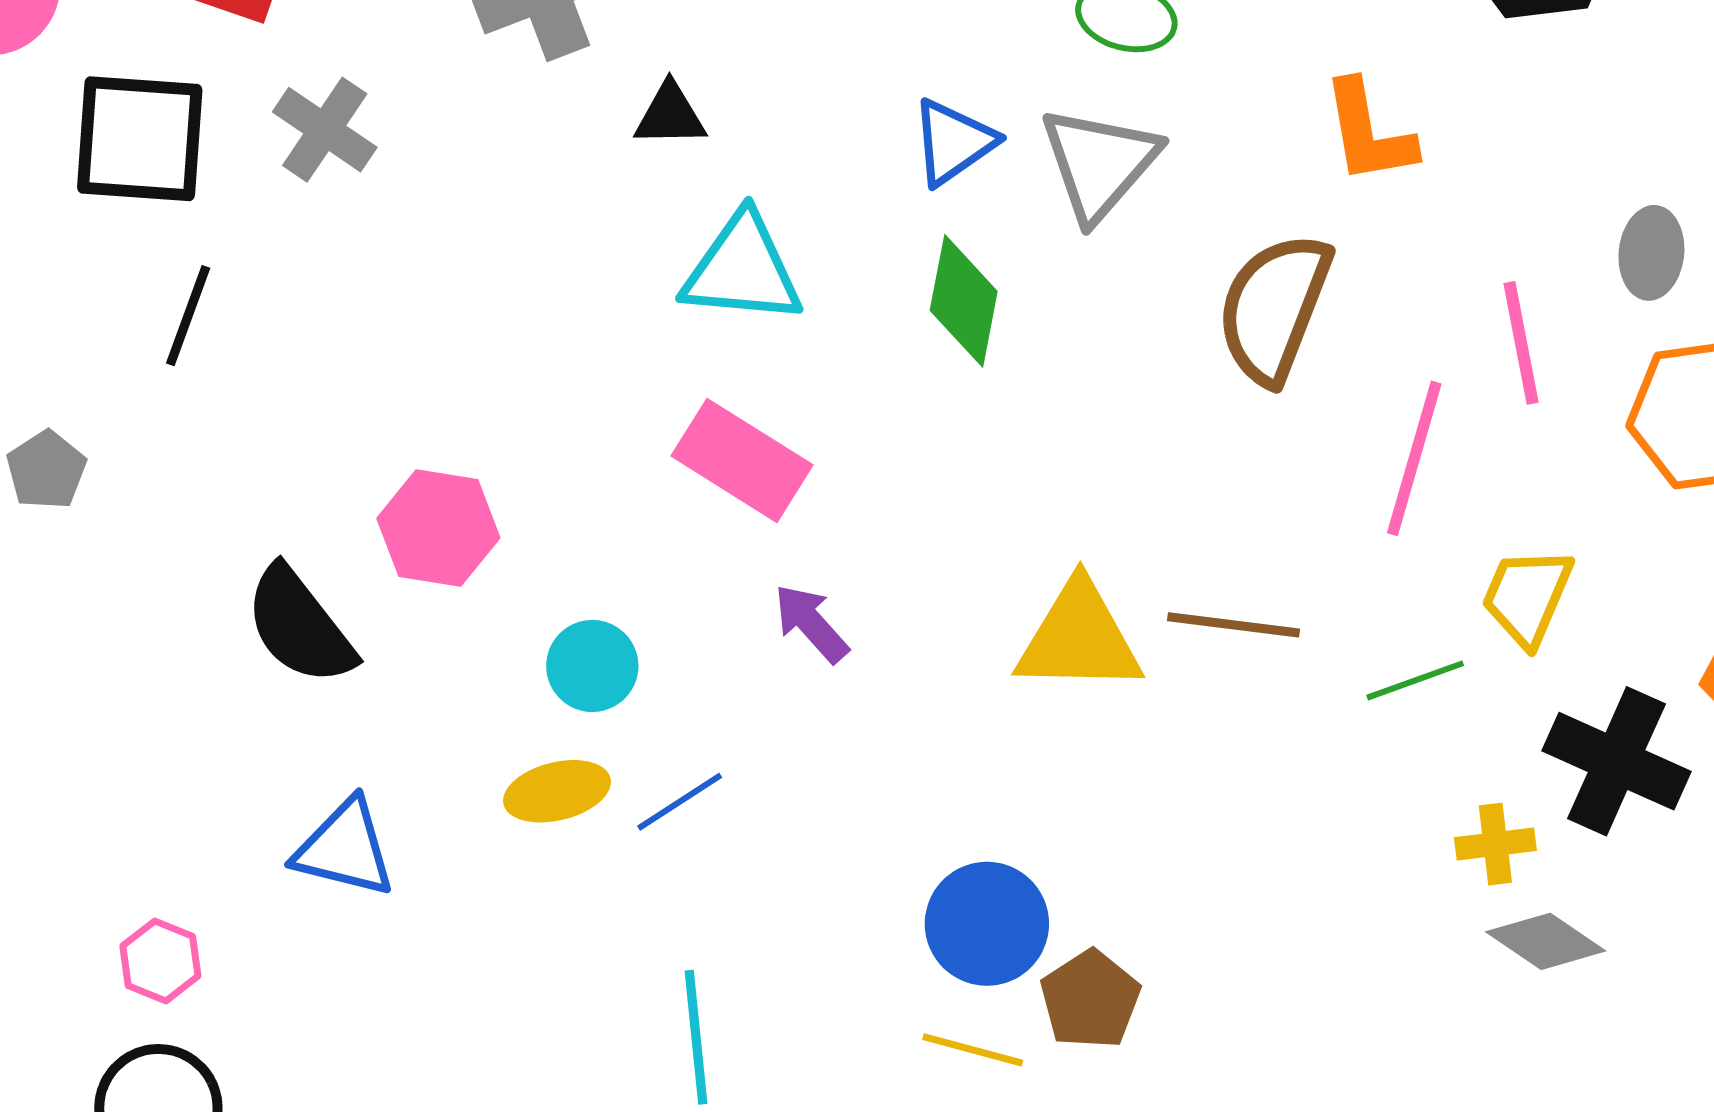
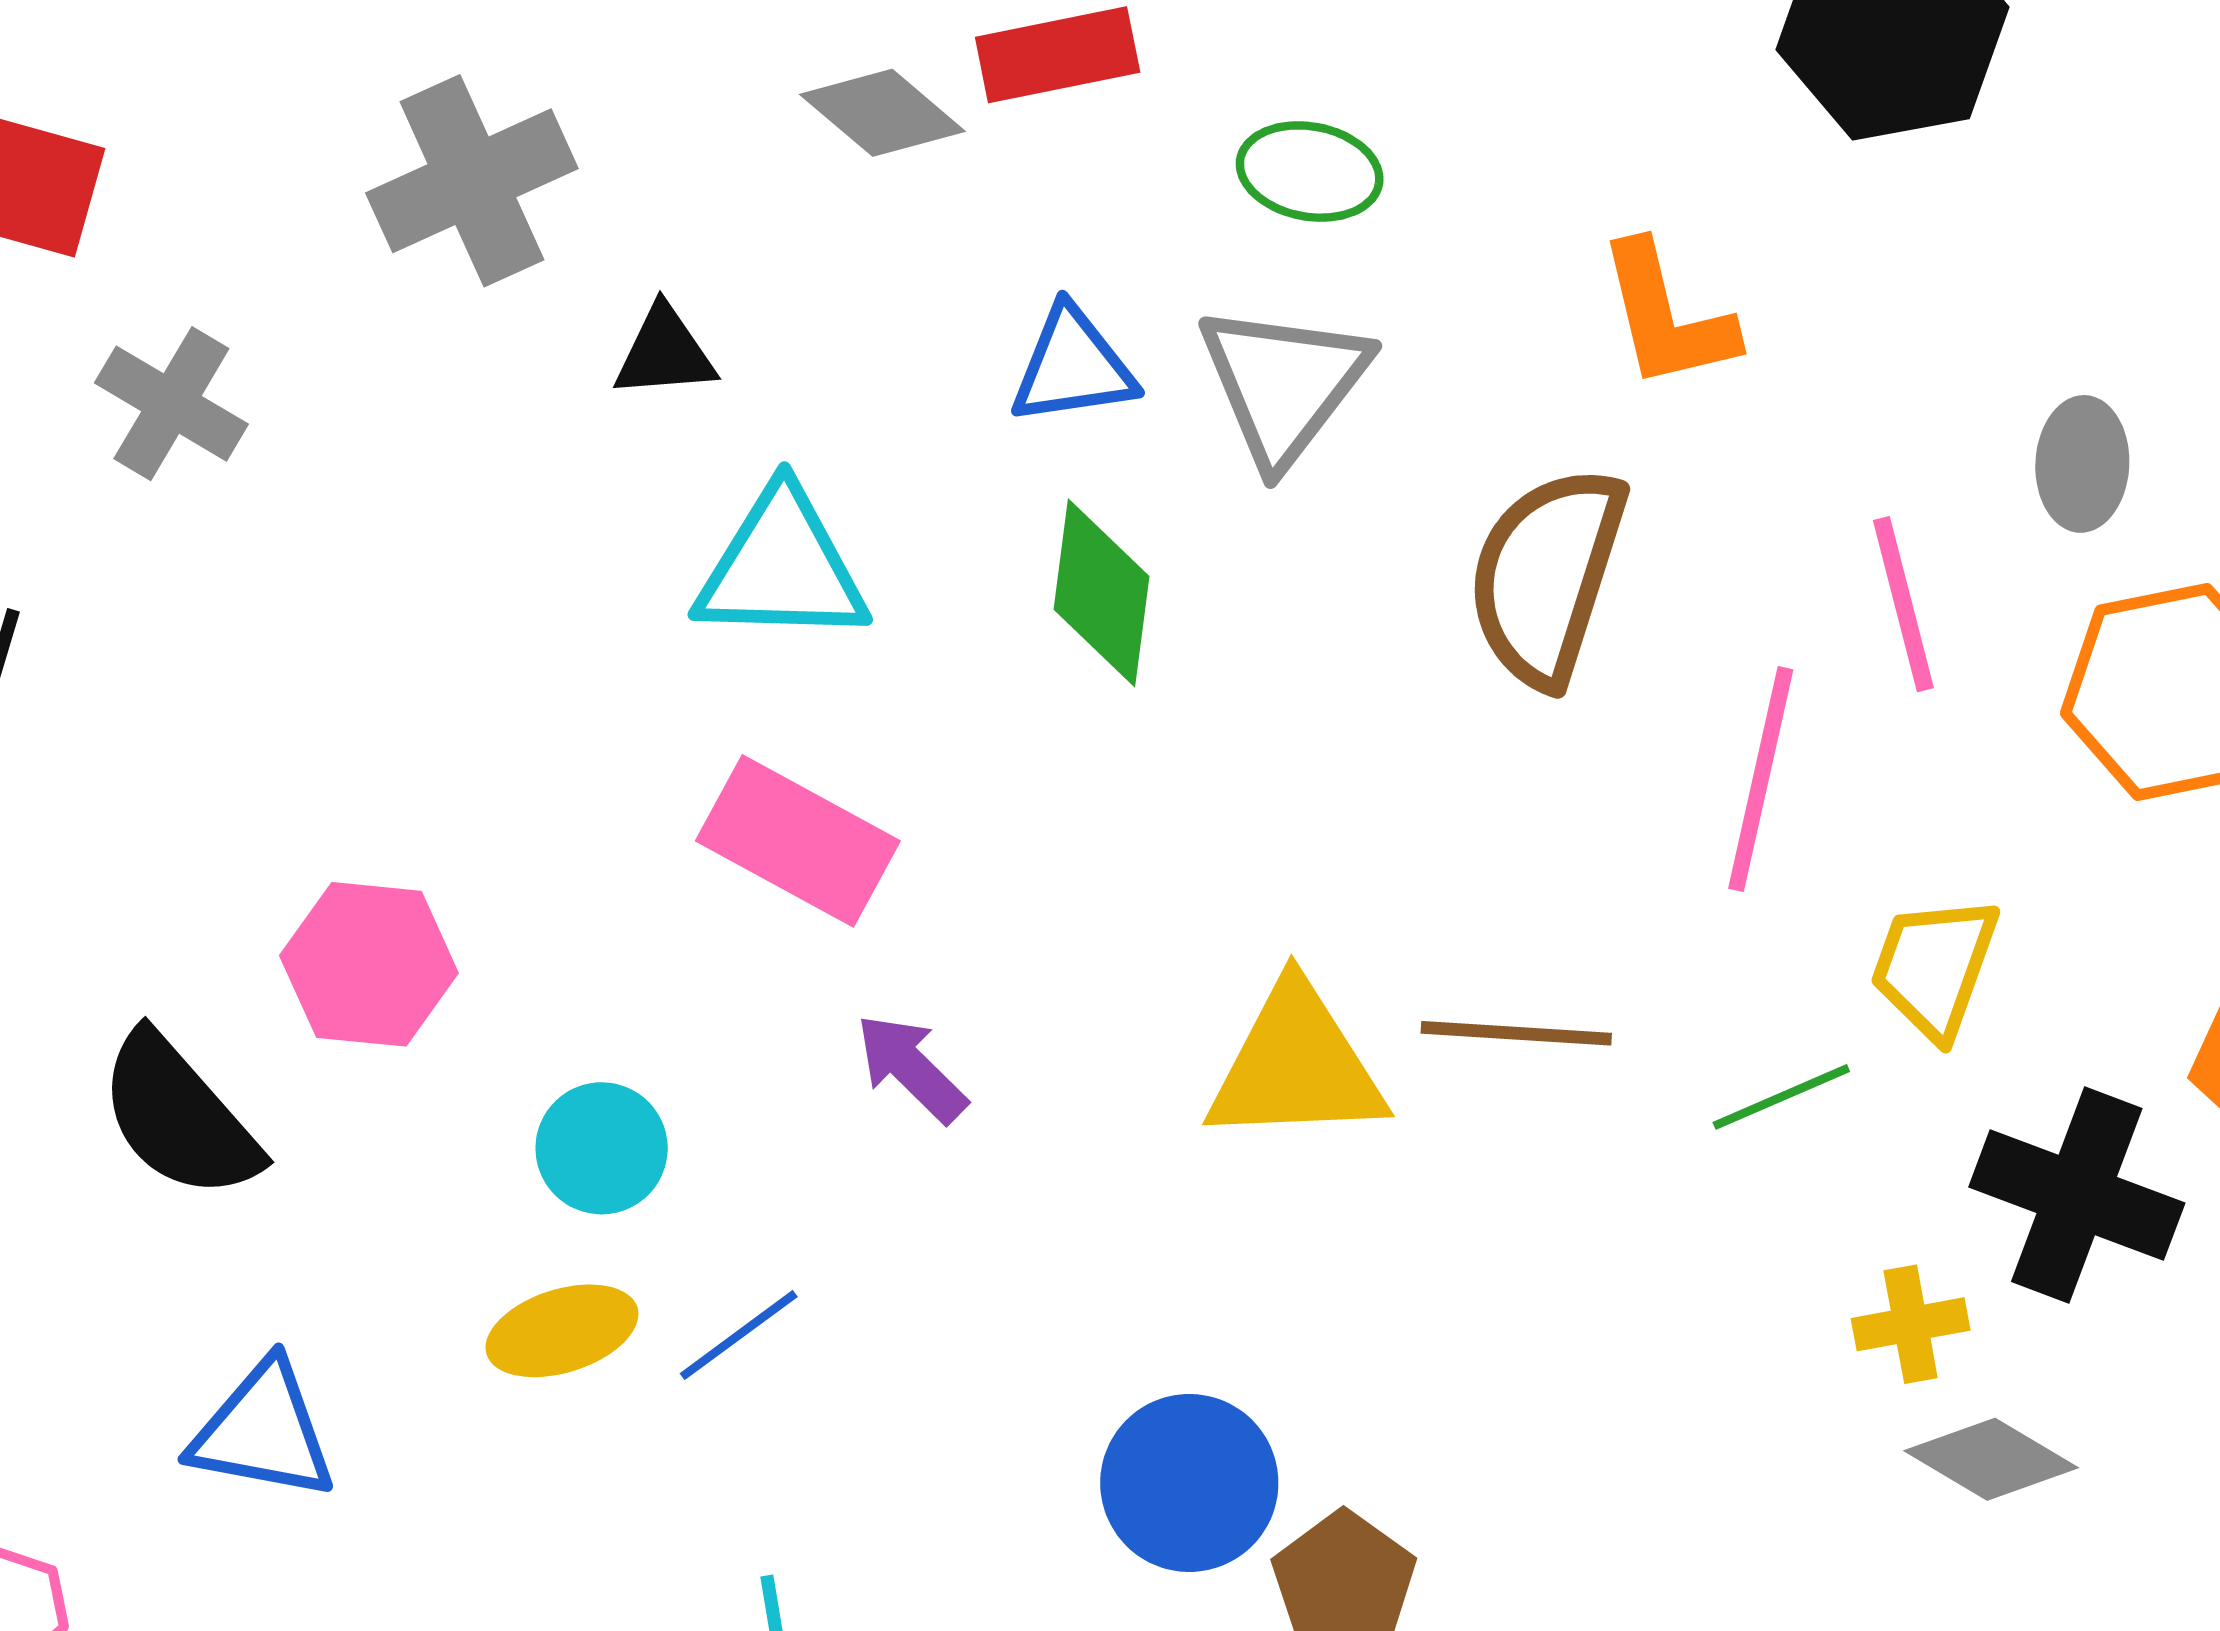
blue triangle: (953, 142) -> (1073, 366), turned 30

